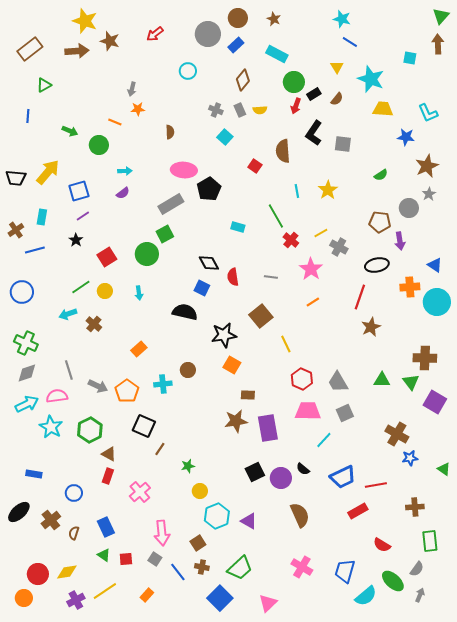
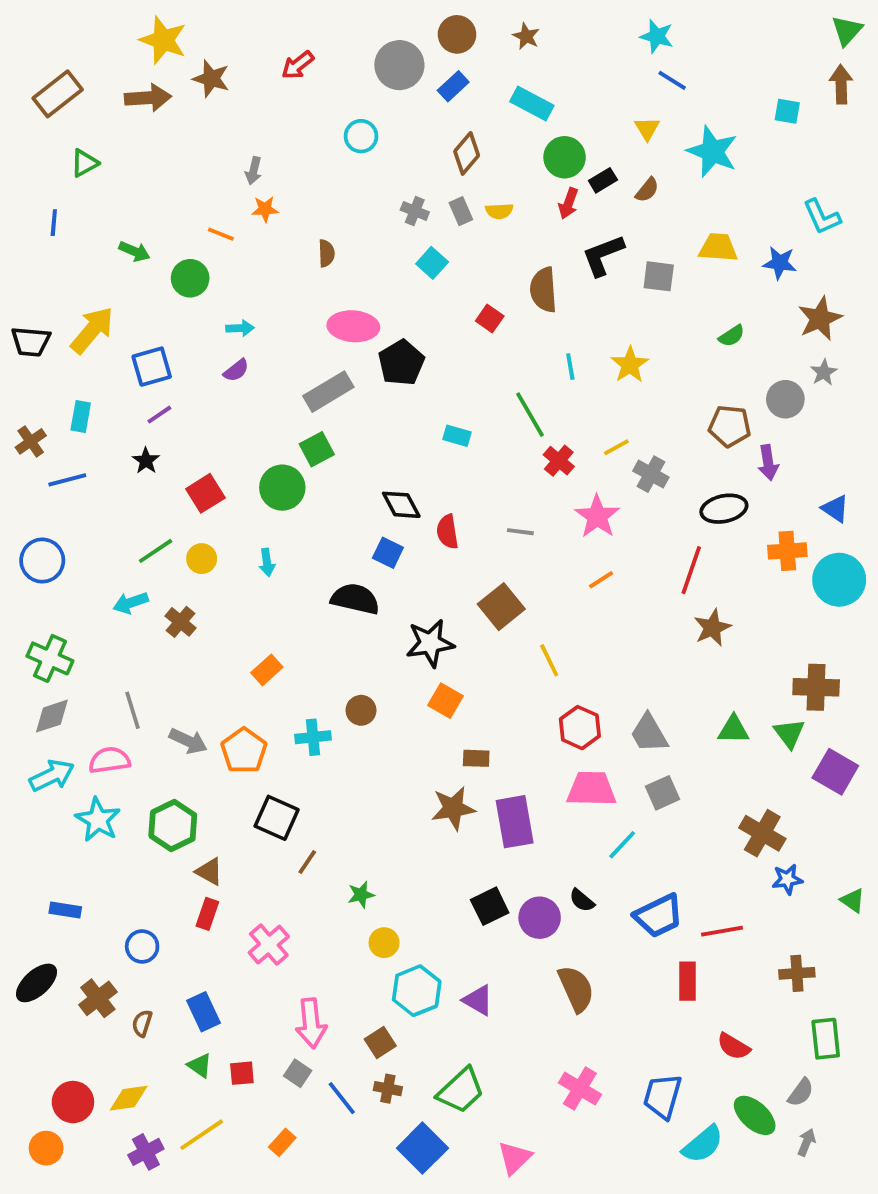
yellow trapezoid: (383, 109) -> (718, 248), moved
black L-shape: (314, 133) -> (603, 255), turned 35
red rectangle: (358, 511) -> (687, 981), turned -60

